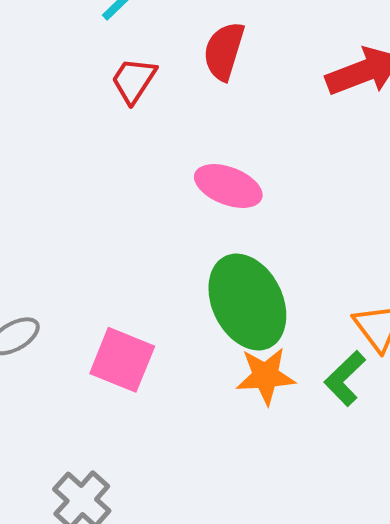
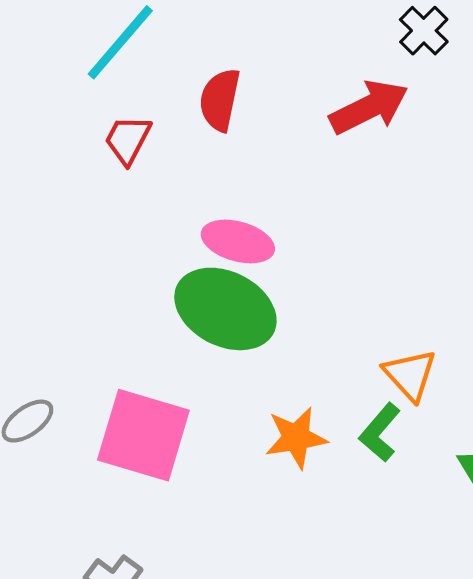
green ellipse: (247, 302) -> (225, 309), moved, turned -32
pink square: (122, 360) -> (143, 435), size x1.4

